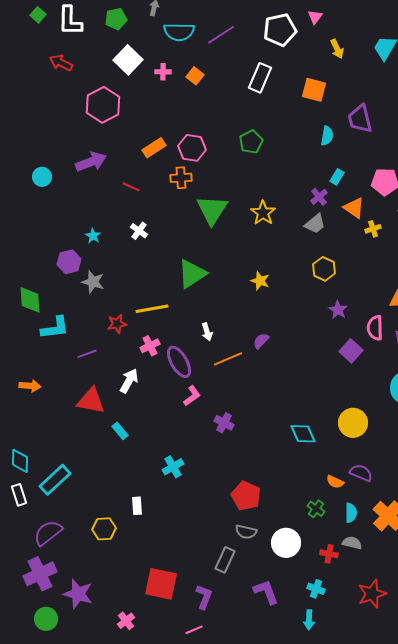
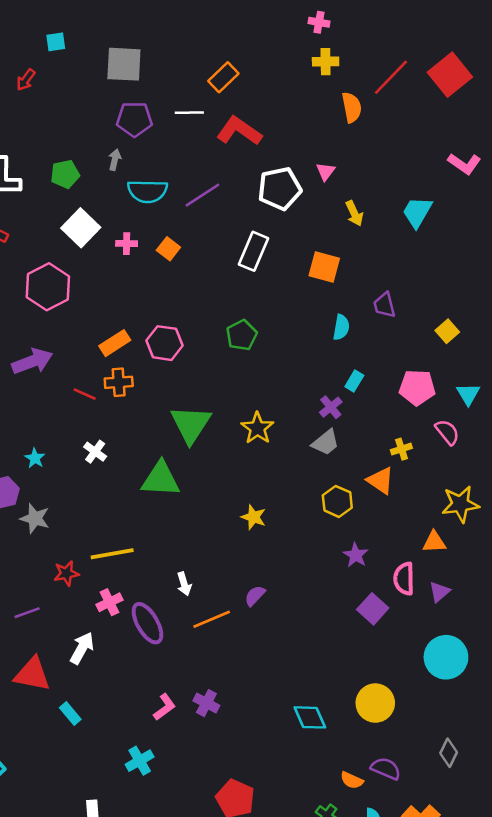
purple trapezoid: (360, 119) -> (384, 305), size x0.7
orange cross: (181, 178) -> (119, 382), moved
orange triangle: (354, 208) -> (381, 480), moved
green triangle: (192, 274) -> (161, 479), moved, turned 36
pink L-shape: (192, 396) -> (164, 707), moved

